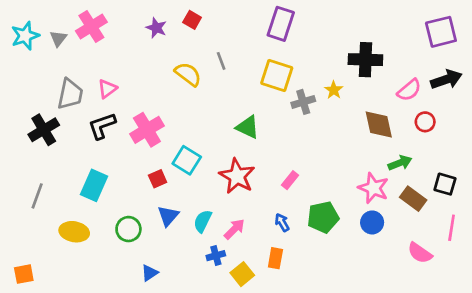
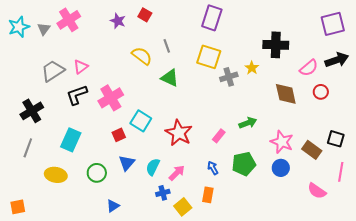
gray trapezoid: (70, 94) -> (53, 71), turned -135
green triangle: (248, 127) -> (170, 78), moved
black cross: (44, 130) -> (32, 111), moved
green arrow: (400, 163) -> (248, 123), moved

